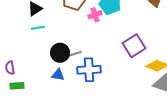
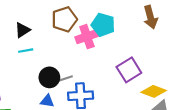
pink cross: (95, 15) -> (87, 37), size x1.5

